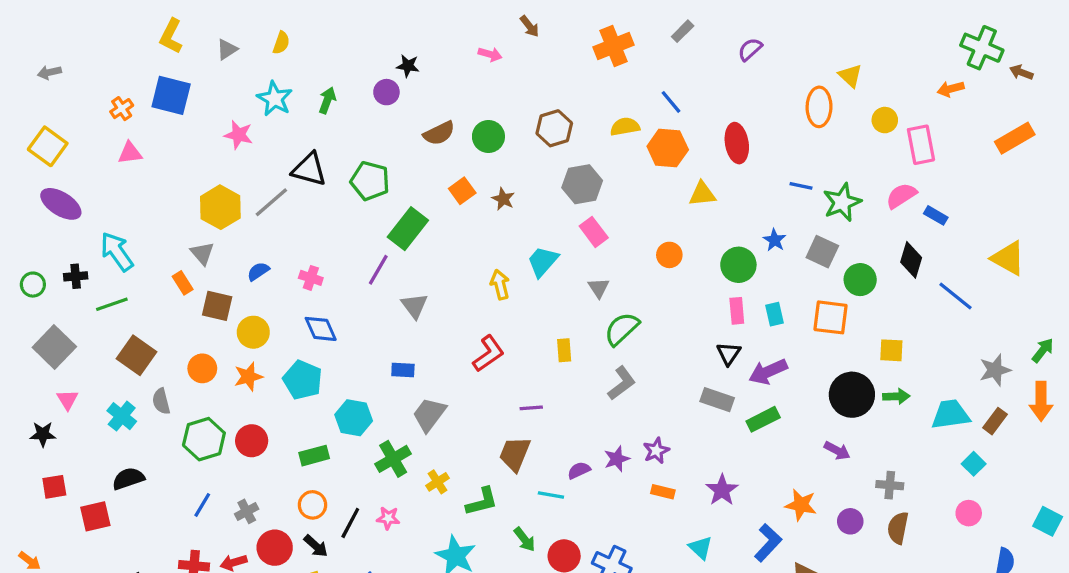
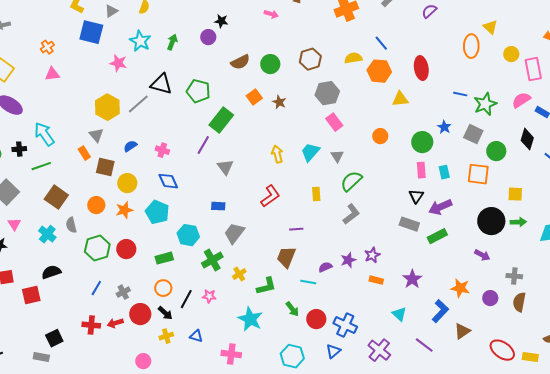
blue square: (171, 95) -> (91, 32), moved
cyan trapezoid: (543, 261) -> (310, 152), moved

